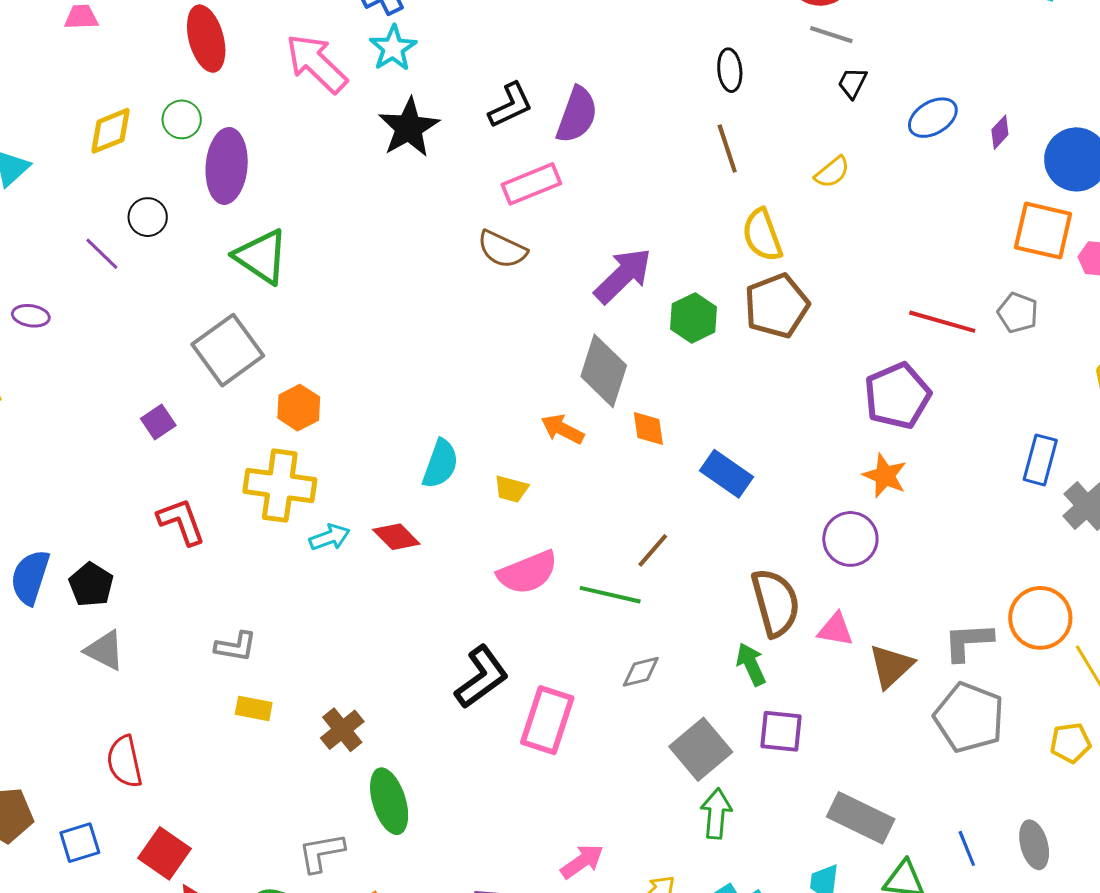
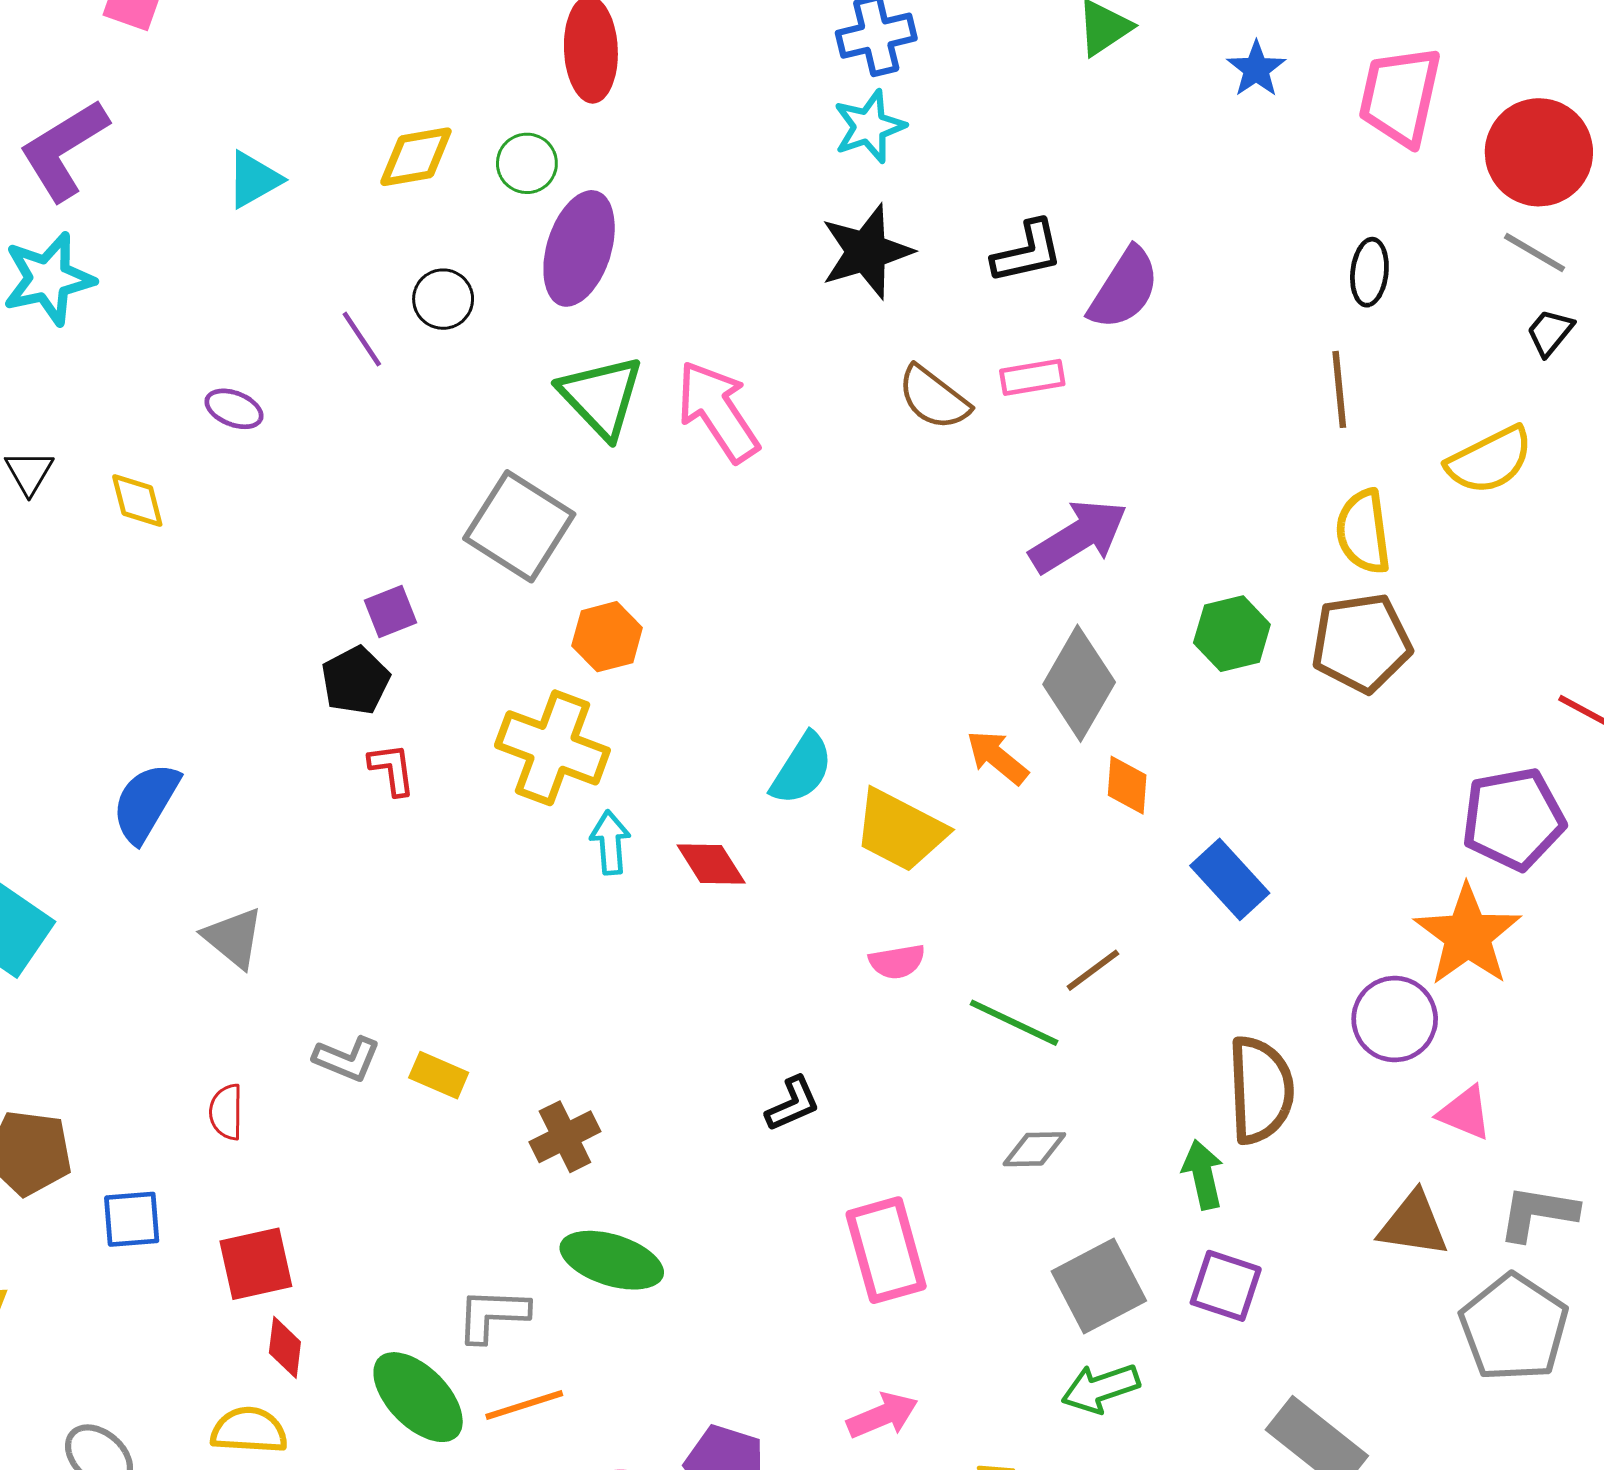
pink arrow: (317, 63) -> (718, 411), moved
yellow semicircle: (832, 172) -> (1490, 460), size x1.5
pink rectangle: (531, 184) -> (1032, 377), size x0.7
brown semicircle: (502, 249) -> (934, 398), moved
purple arrow: (623, 276) -> (1078, 536), moved
gray square: (228, 350) -> (519, 526), turned -34
orange star: (885, 476) -> (1468, 935), size x1.5
yellow trapezoid: (511, 489) -> (900, 830), size x1.8
red L-shape: (181, 522) -> (392, 769), size x0.7
cyan arrow: (330, 537) -> (610, 843), turned -87
pink semicircle: (528, 572) -> (897, 962), size x0.6
black pentagon: (91, 585) -> (355, 680), moved
pink triangle: (836, 629) -> (1465, 1113), moved
gray L-shape: (236, 647) -> (347, 1059), moved
brown triangle: (891, 666) -> (1413, 1224), turned 39
black L-shape: (482, 677) -> (793, 1104), size x0.6
pink rectangle: (547, 720) -> (886, 1250), moved, turned -46
red semicircle: (125, 762) -> (226, 1112), size x0.7
green ellipse: (389, 801) -> (612, 1260), turned -68
green arrow: (716, 814) -> (1101, 1388), turned -126
red square: (165, 853) -> (256, 1264), turned 30

